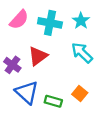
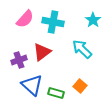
cyan star: (81, 21) -> (93, 20), moved
purple cross: (12, 65) -> (19, 60), turned 35

